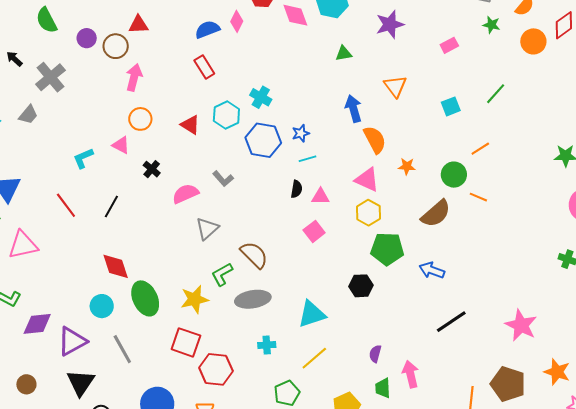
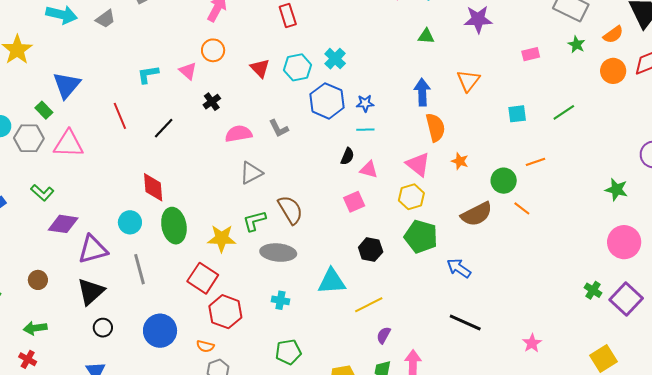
black hexagon: (361, 286) -> (371, 250), moved
black line: (451, 322) -> (465, 323), turned 44
pink star: (521, 325) -> (532, 343), size x0.6
yellow line: (314, 358) -> (369, 305), moved

